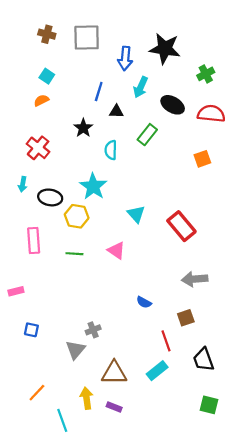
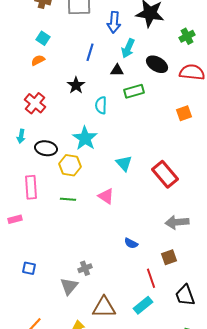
black triangle: (116, 111) -> (117, 70), moved
green rectangle: (147, 135) -> (134, 91), turned 36
pink rectangle: (16, 291) -> (15, 219), moved

